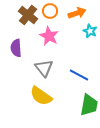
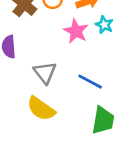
pink star: (49, 36) -> (76, 31), moved

